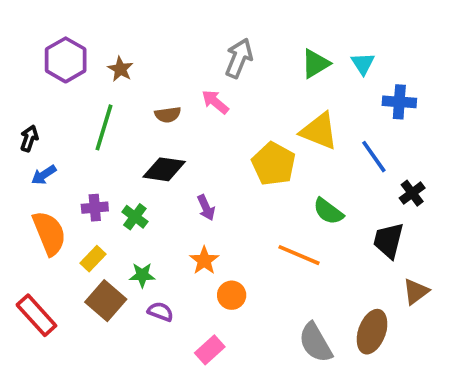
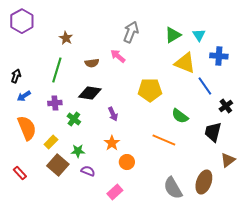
purple hexagon: (66, 60) -> (22, 21), moved
yellow triangle: (319, 131) -> (185, 63), moved
yellow pentagon: (274, 164) -> (150, 90), turned -30
purple cross: (95, 208) -> (55, 103), moved
red rectangle: (36, 315) -> (20, 173), size x0.6

